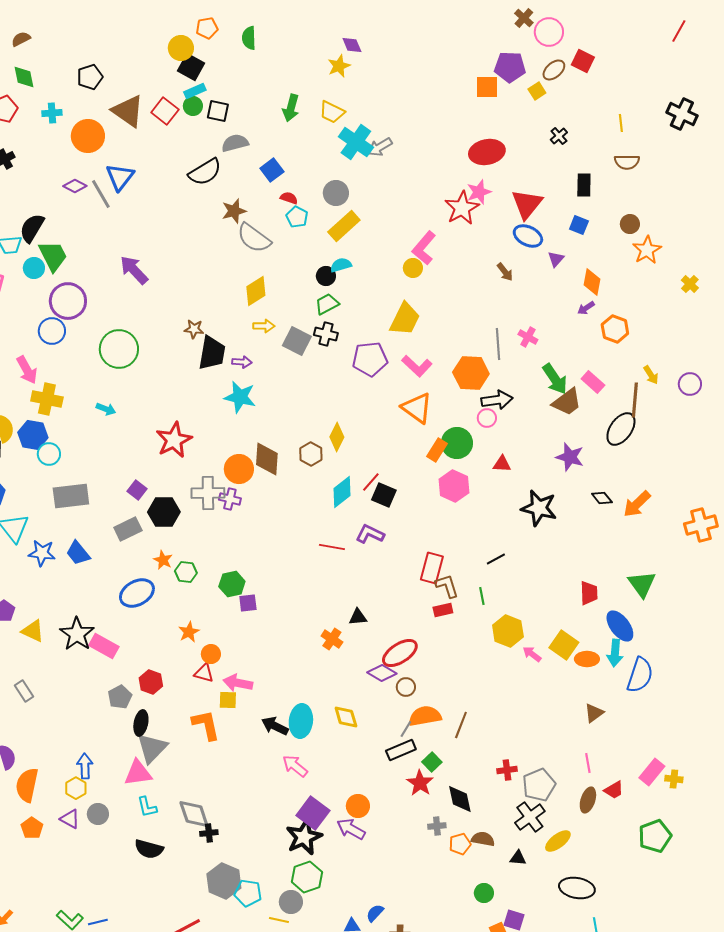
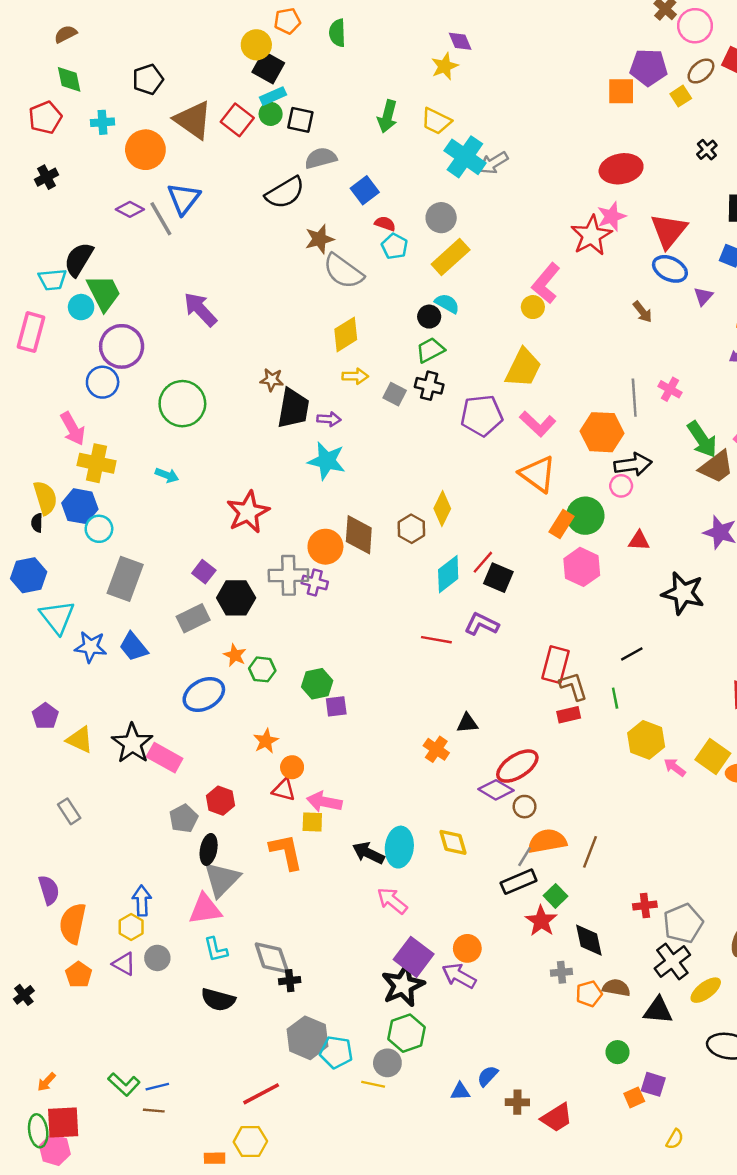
cyan semicircle: (341, 265) -> (447, 303), turned 45
gray square: (297, 341) -> (395, 394), size x0.7
gray rectangle: (71, 496) -> (125, 579), turned -63
black triangle: (518, 858) -> (658, 1010), size x1.5

